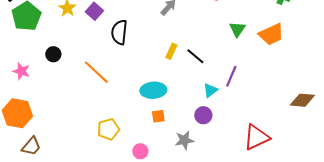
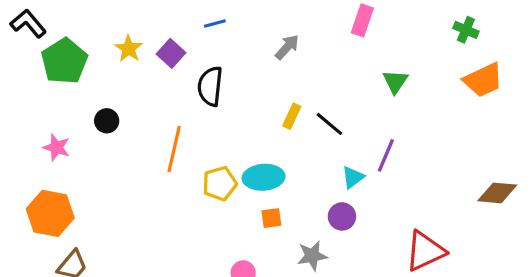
orange trapezoid: (271, 34) -> (483, 80), moved
orange line: (96, 72) -> (174, 149), turned 60
yellow pentagon: (108, 129) -> (220, 184), moved

